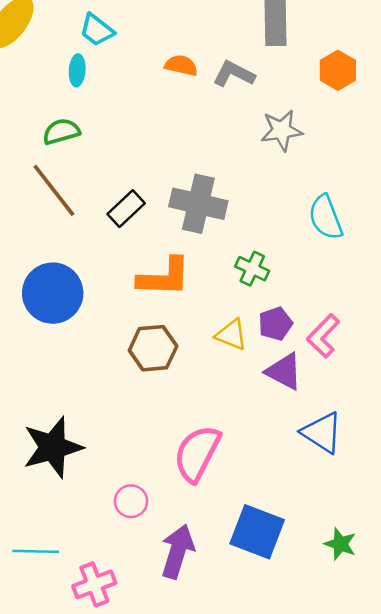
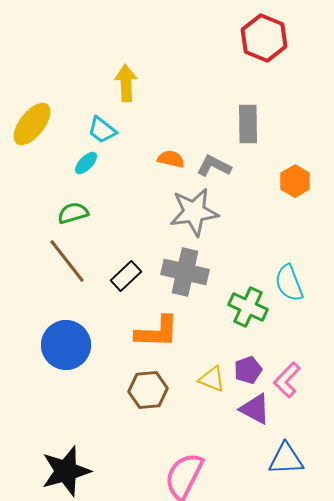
cyan ellipse: (77, 70) -> (86, 163), turned 40
orange hexagon: (338, 70) -> (295, 181), moved
gray star: (282, 130) -> (194, 212), moved, size x1.4
green cross: (252, 269) -> (248, 307), moved, size x1.4
blue triangle: (322, 433) -> (286, 459), turned -36

